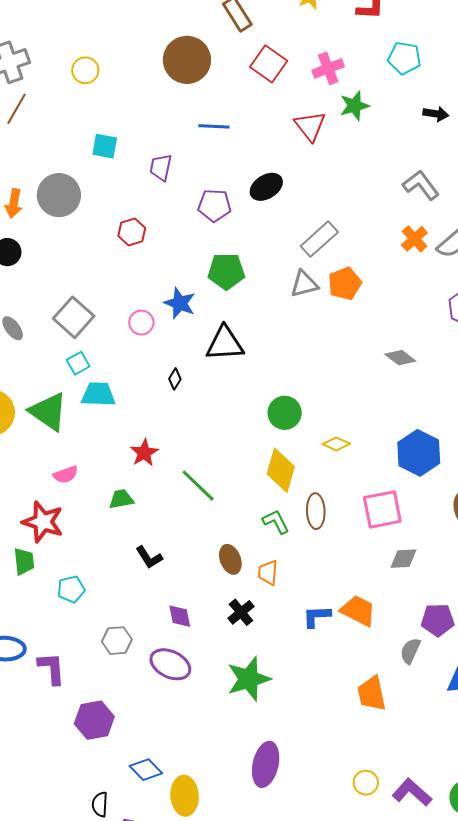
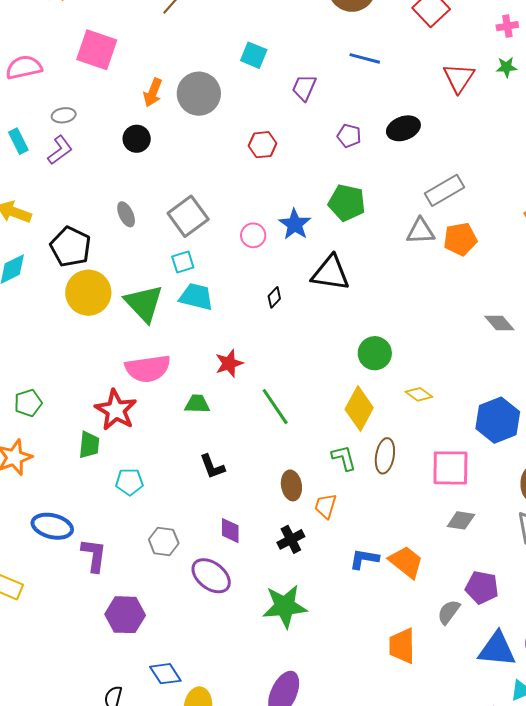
pink cross: (328, 68) -> (507, 26), moved, size x0.7
green star: (354, 106) -> (506, 67), size x0.7
purple pentagon: (215, 205) -> (349, 136), size x0.7
pink semicircle: (66, 475) -> (148, 369), size x1.8

